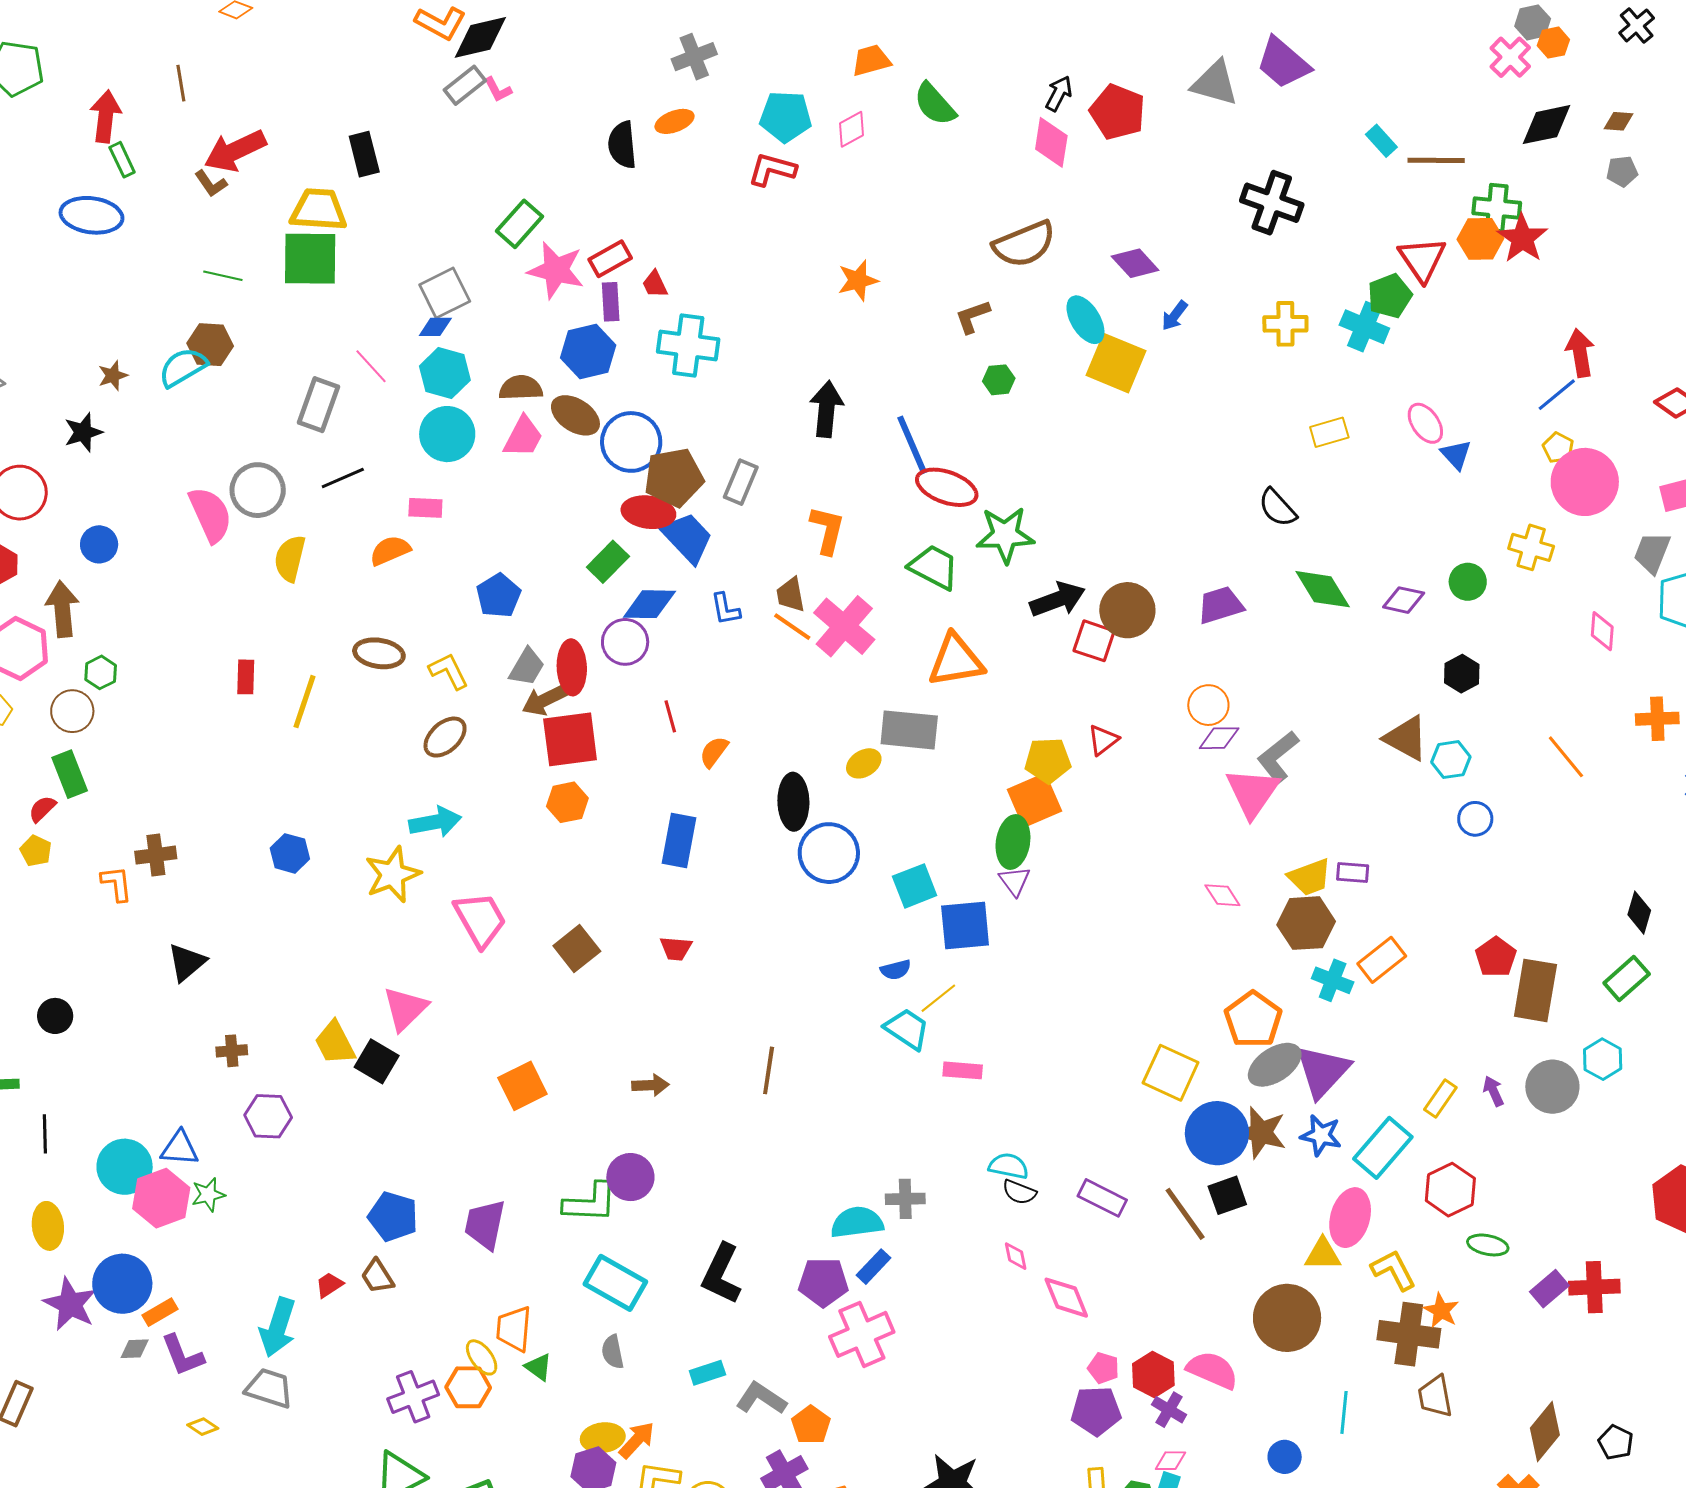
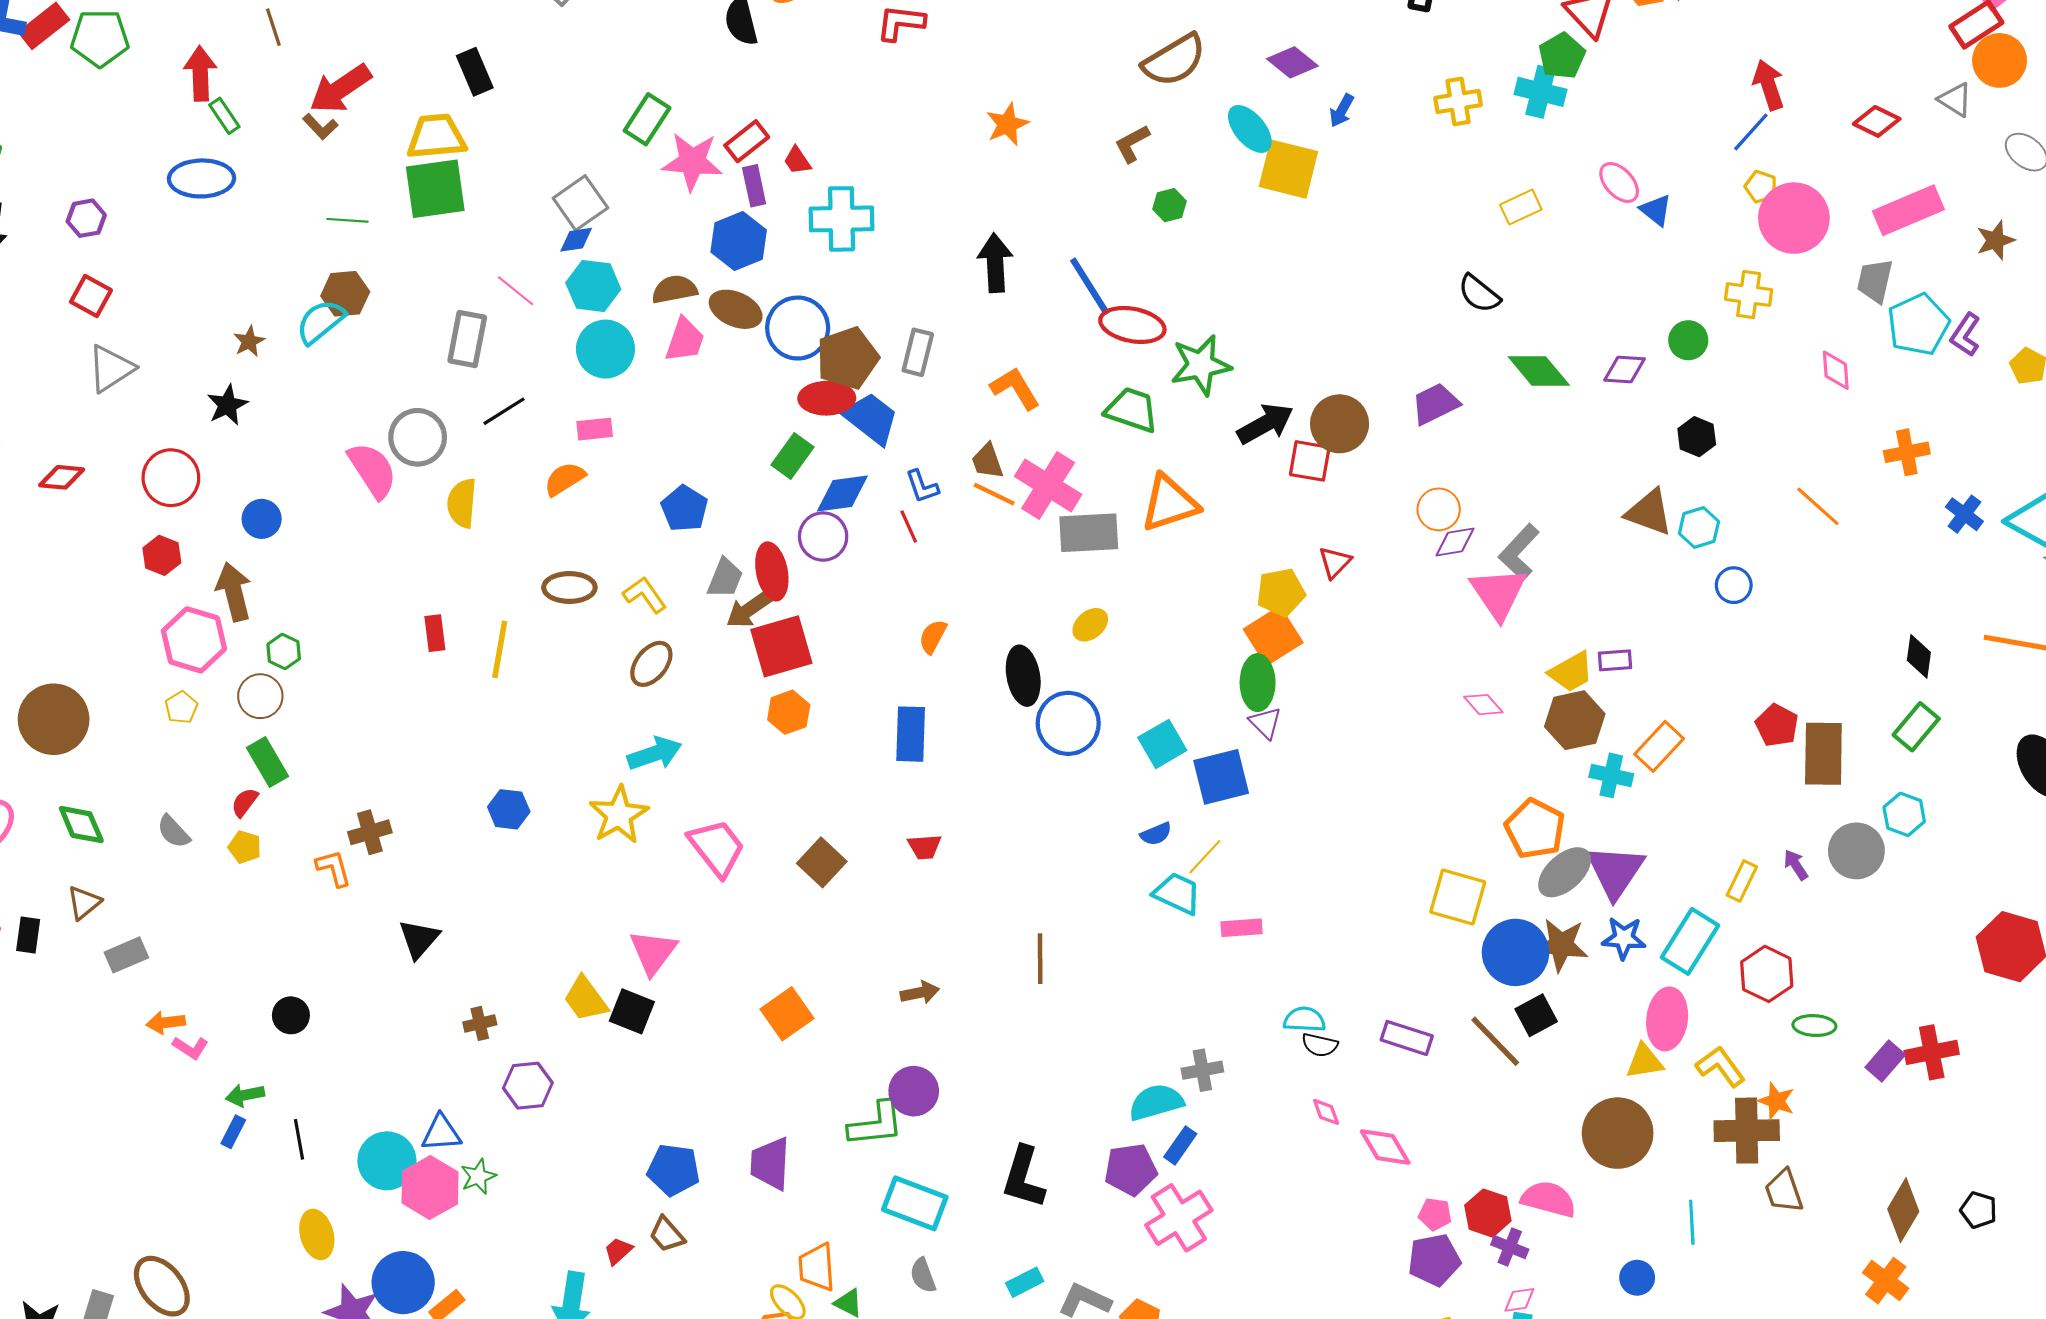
orange L-shape: (827, 530) -> (1015, 388), turned -36
red line: (670, 716) -> (909, 526), moved
gray rectangle: (909, 730) -> (1089, 533), moved

